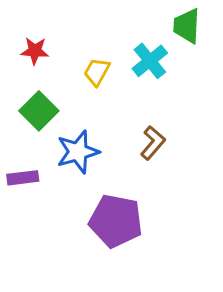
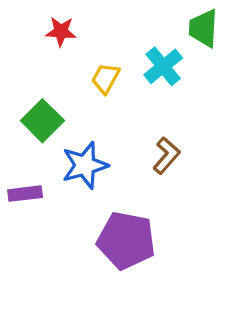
red star: (35, 51) -> (61, 32), moved

